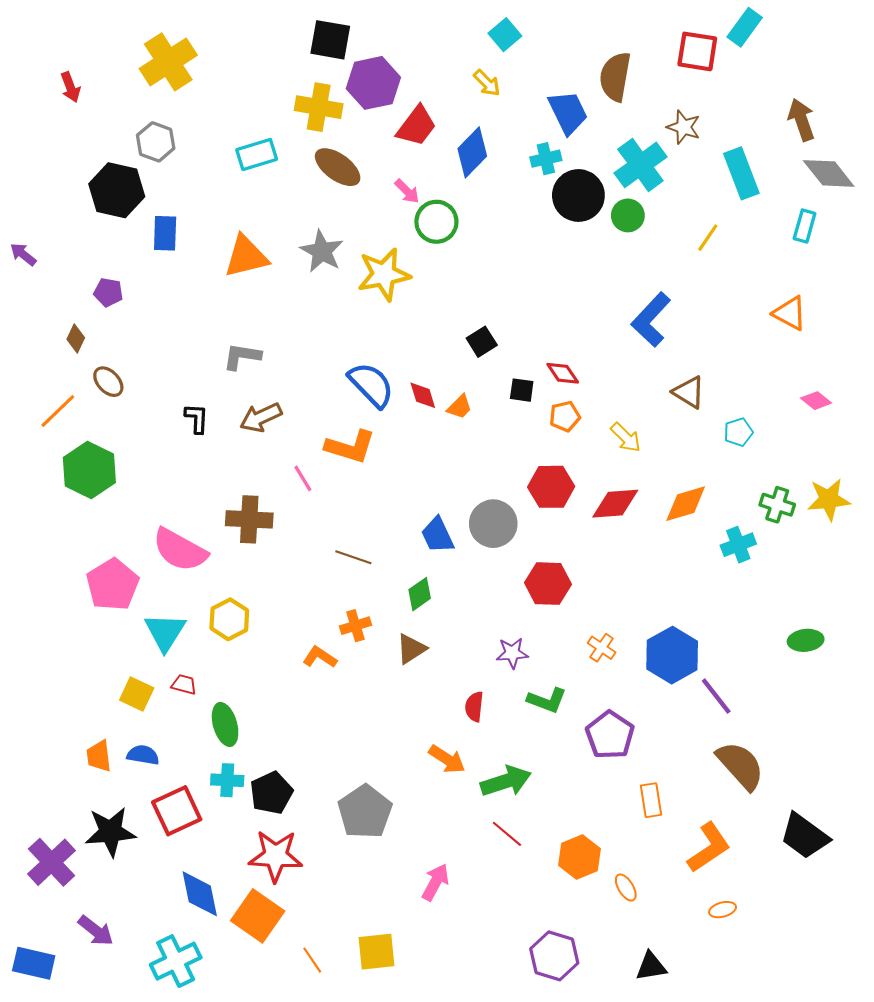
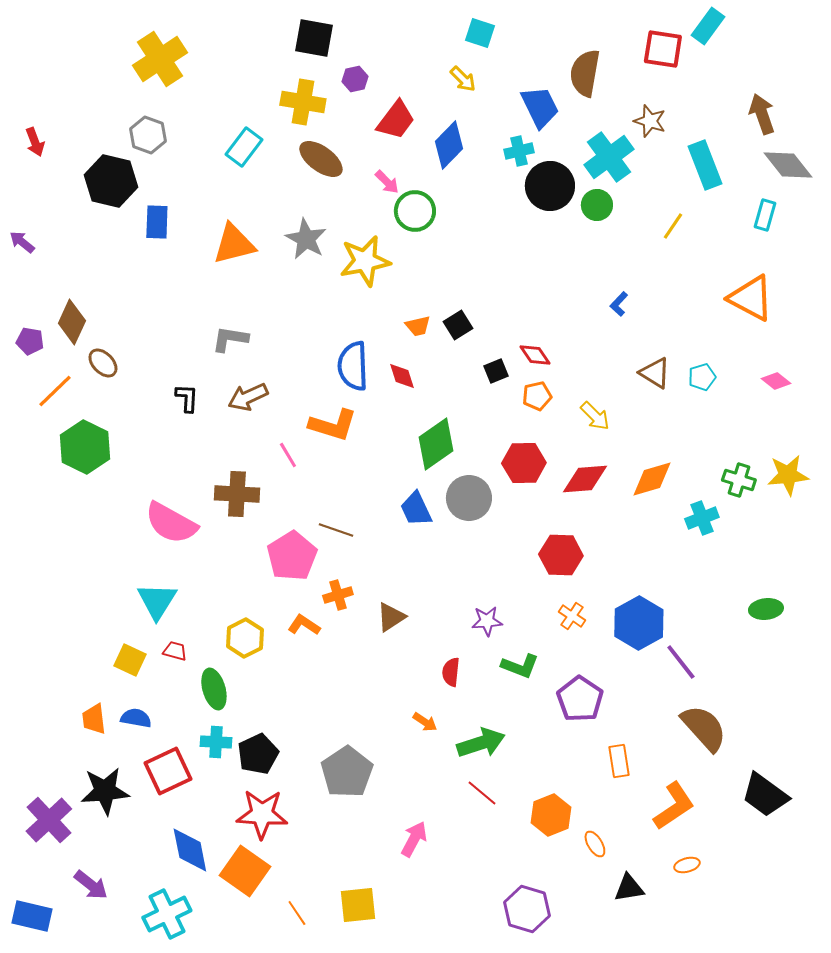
cyan square: (505, 35) -> (480, 33), turned -32
purple hexagon: (373, 83) -> (355, 79), size x0.5
red arrow: (70, 87) -> (35, 142), moved
cyan rectangle: (257, 154) -> (244, 147), turned -36
purple pentagon: (108, 292) -> (30, 341), moved
orange triangle: (790, 313) -> (751, 298), size x1.4
blue L-shape: (651, 320) -> (619, 304), size x0.5
brown diamond: (76, 339) -> (72, 322), size x1.6
blue semicircle: (371, 385) -> (353, 366), turned -138
black square: (522, 390) -> (496, 371), turned -30
orange trapezoid: (460, 407) -> (418, 326), moved, turned 32
cyan pentagon: (738, 432) -> (702, 377), moved
red hexagon: (548, 584) -> (561, 555), moved
pink pentagon: (113, 585) -> (292, 556), moved
green diamond: (420, 594) -> (436, 444), moved, size x1.6
yellow hexagon: (229, 619) -> (245, 638), moved
orange arrow: (447, 759) -> (425, 722), size x0.7
black triangle: (651, 966) -> (629, 888), moved

